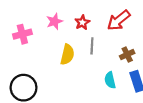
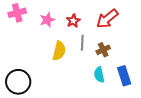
pink cross: (22, 34) -> (17, 13), moved
brown cross: (127, 55) -> (103, 50), moved

